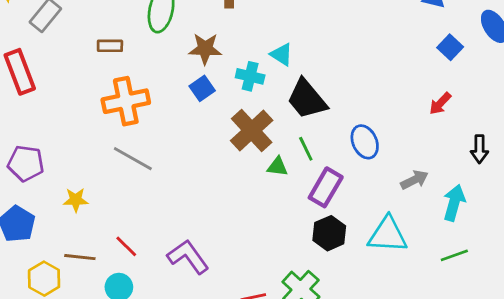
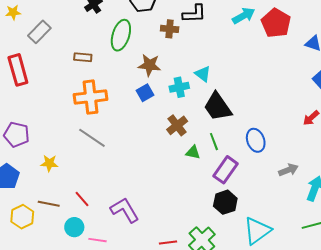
cyan cross: (250, 76) -> (179, 87), turned -30
brown cross: (252, 131) -> (177, 125), size x0.7
cyan triangle: (388, 235) -> (257, 231), moved, turned -44

